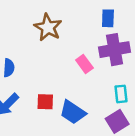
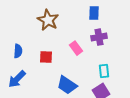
purple cross: (114, 50) -> (99, 37), size x0.7
red square: (45, 102) -> (46, 57), moved

